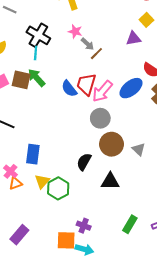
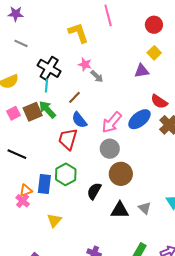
brown line: (96, 54) -> (75, 97), moved
brown square: (21, 80) -> (33, 112), turned -36
red trapezoid: (86, 84) -> (68, 139), moved
gray triangle: (139, 149) -> (145, 208), moved
yellow triangle: (42, 181) -> (54, 220), moved
orange triangle: (16, 183) -> (26, 191), moved
green hexagon: (58, 188) -> (66, 174), moved

